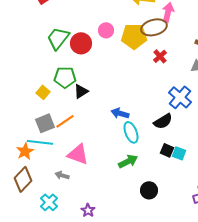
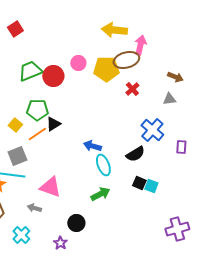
green trapezoid: (58, 38) -> (30, 71), turned 30
orange line: (65, 121) -> (37, 134), moved
black circle: (149, 190) -> (76, 223), moved

